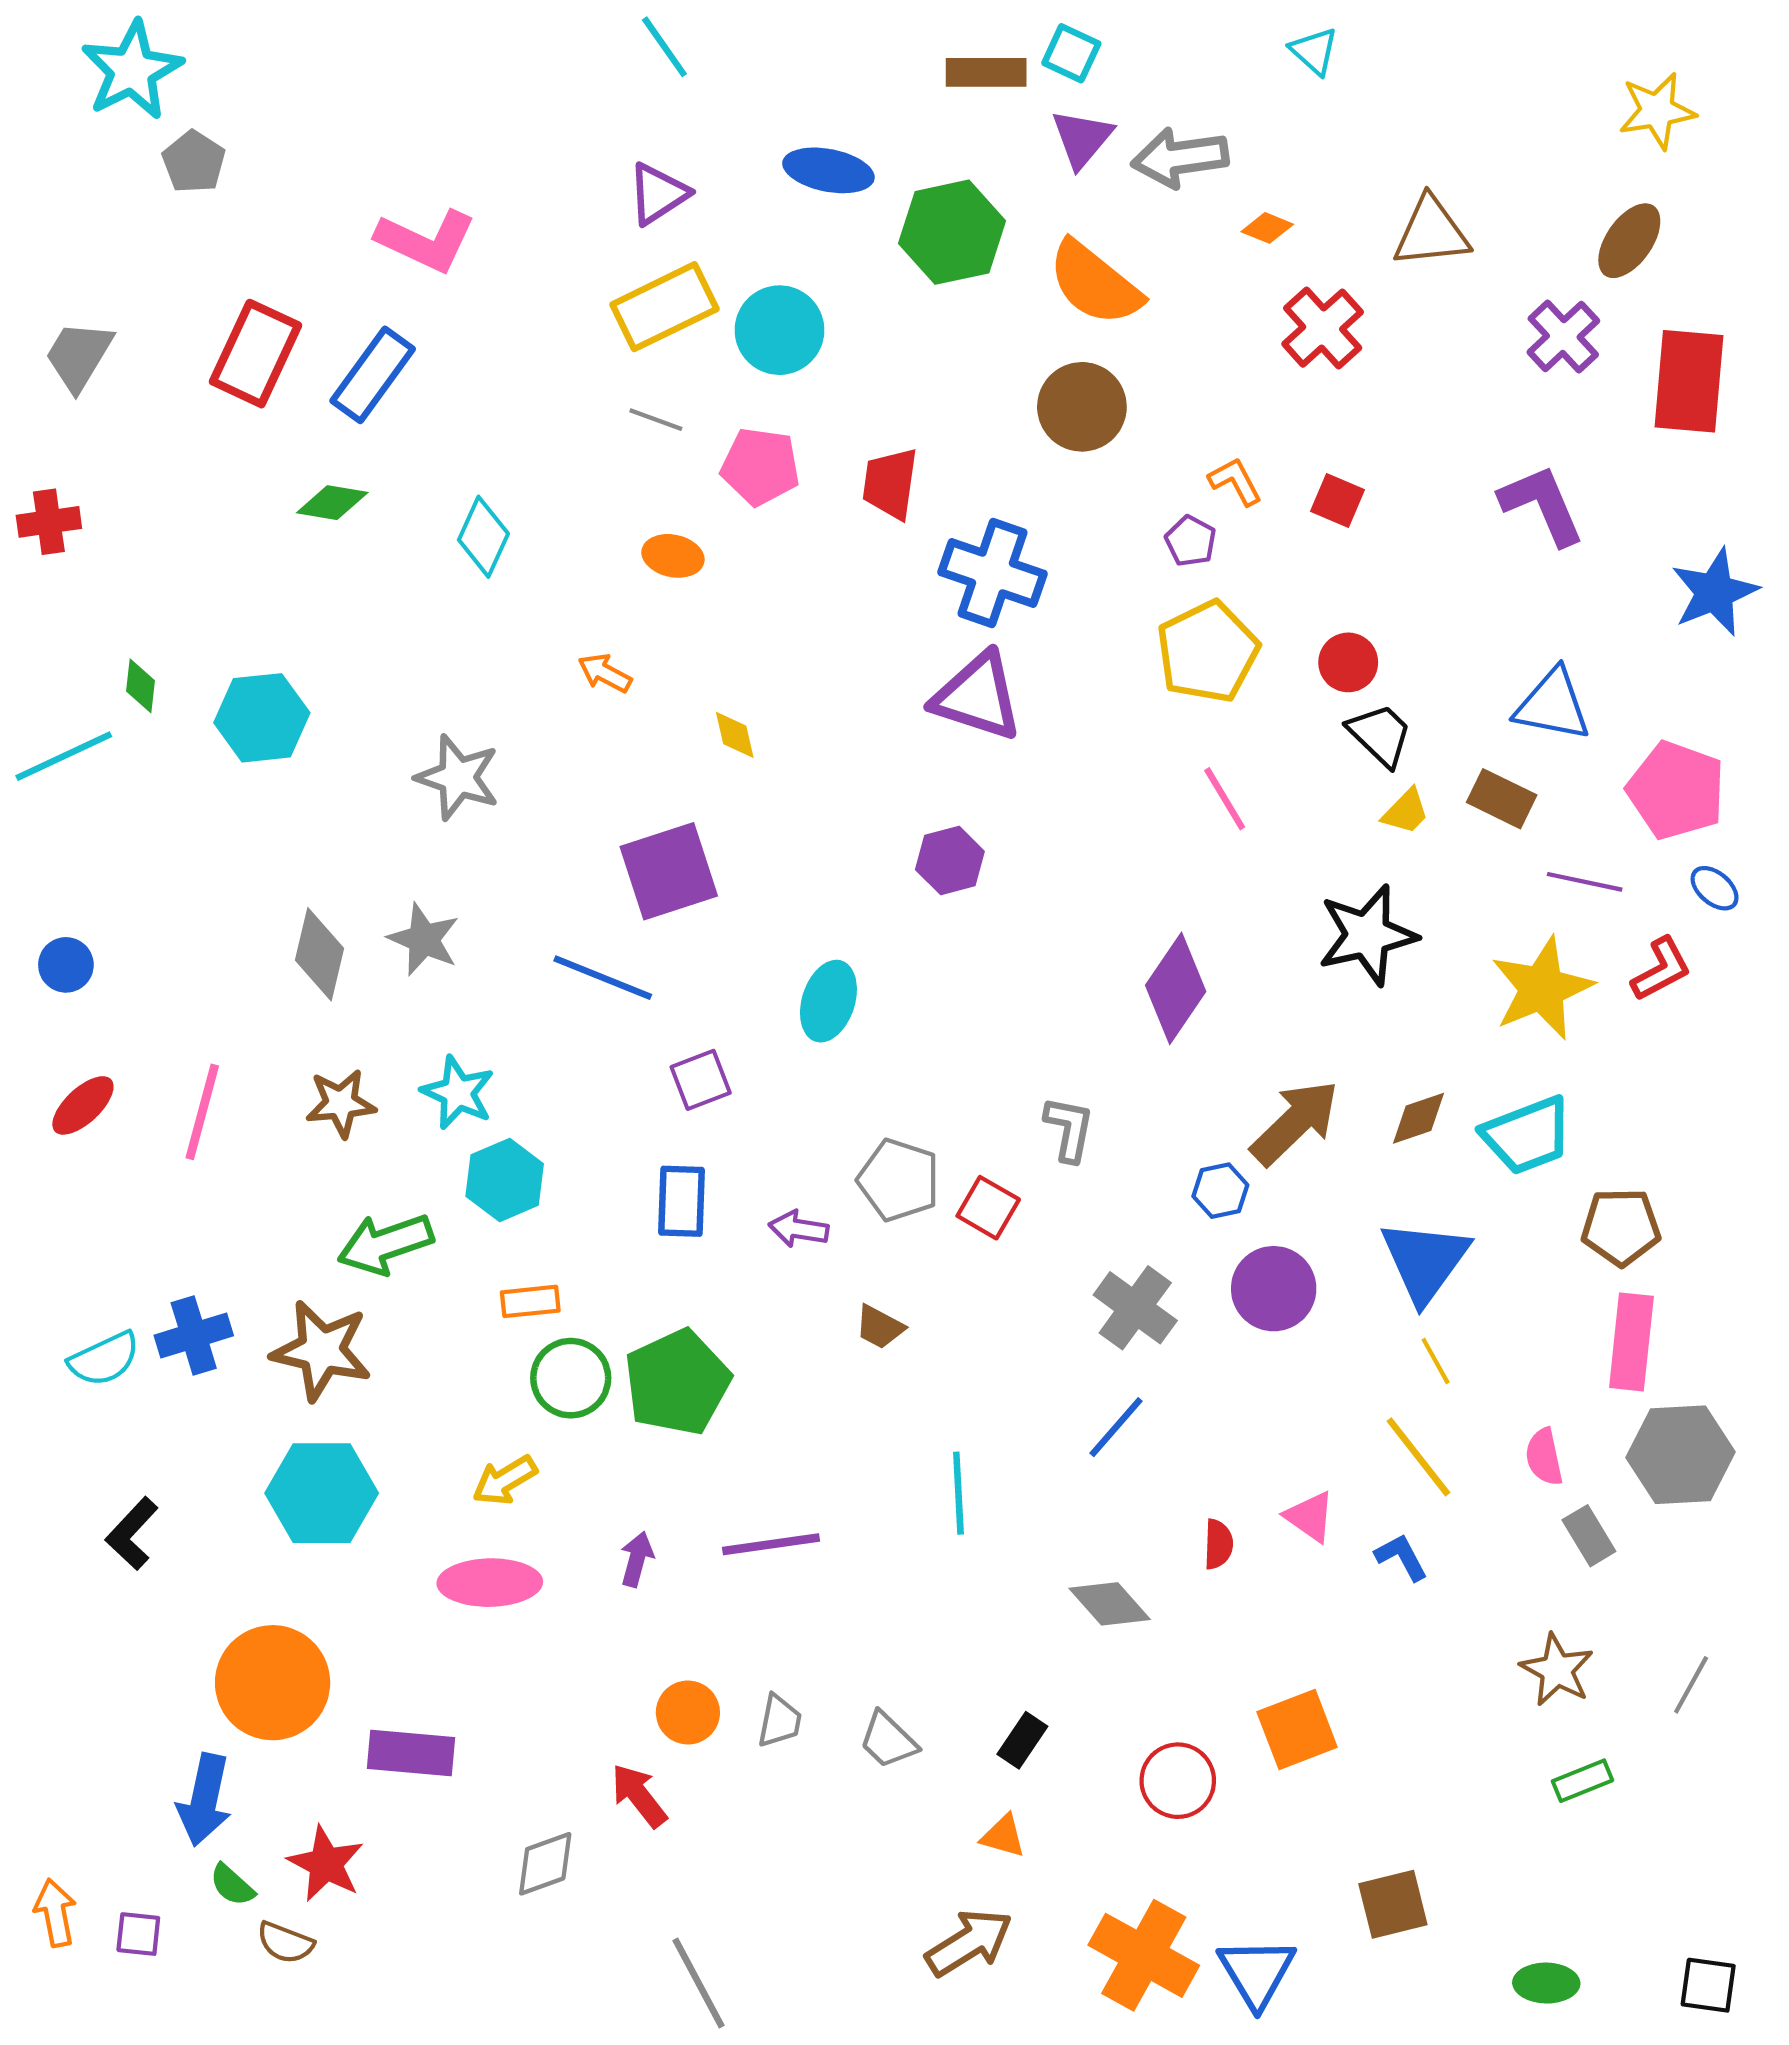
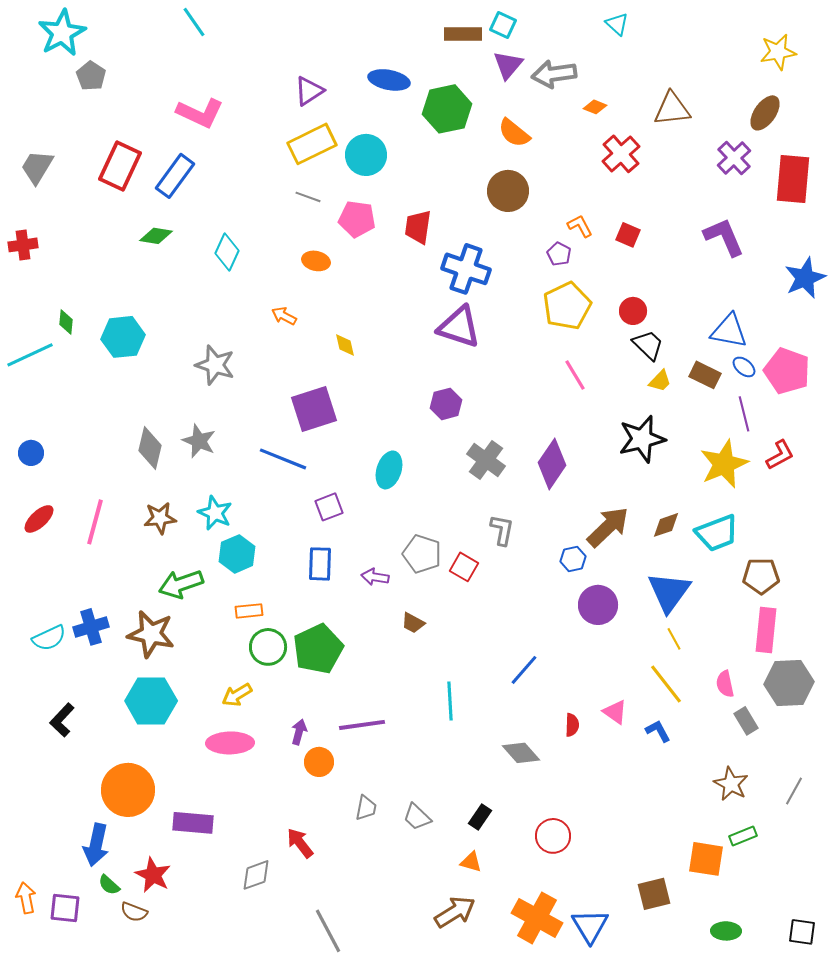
cyan line: (664, 47) -> (194, 22), moved
orange semicircle: (1095, 283) -> (514, 133), size x0.7
purple line: (1585, 882) -> (744, 414), turned 64
blue ellipse: (1715, 888) -> (744, 367), moved
gray cross: (1135, 1308) -> (486, 460), moved
orange circle: (688, 1713) -> (319, 762), moved
orange square: (1297, 1730) -> (706, 859), moved, turned 30
purple square: (138, 1934) -> (65, 908), size x1.4

